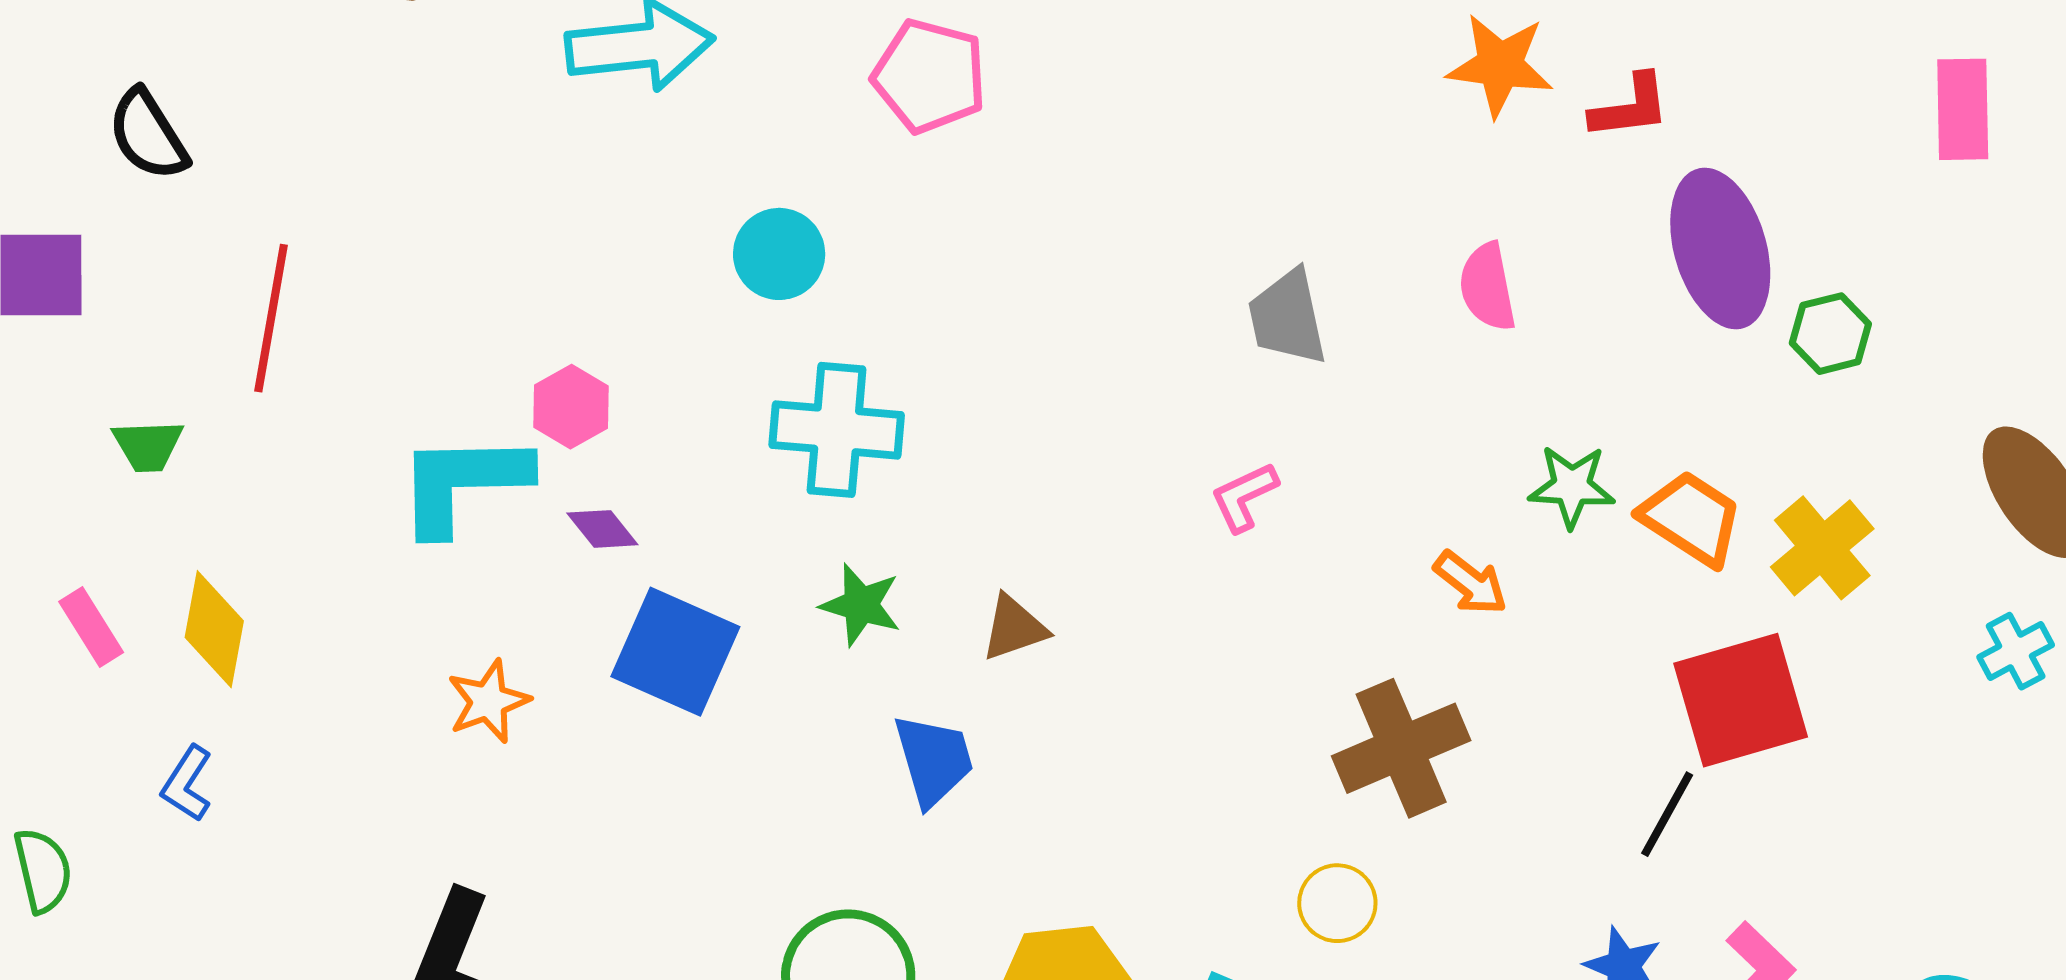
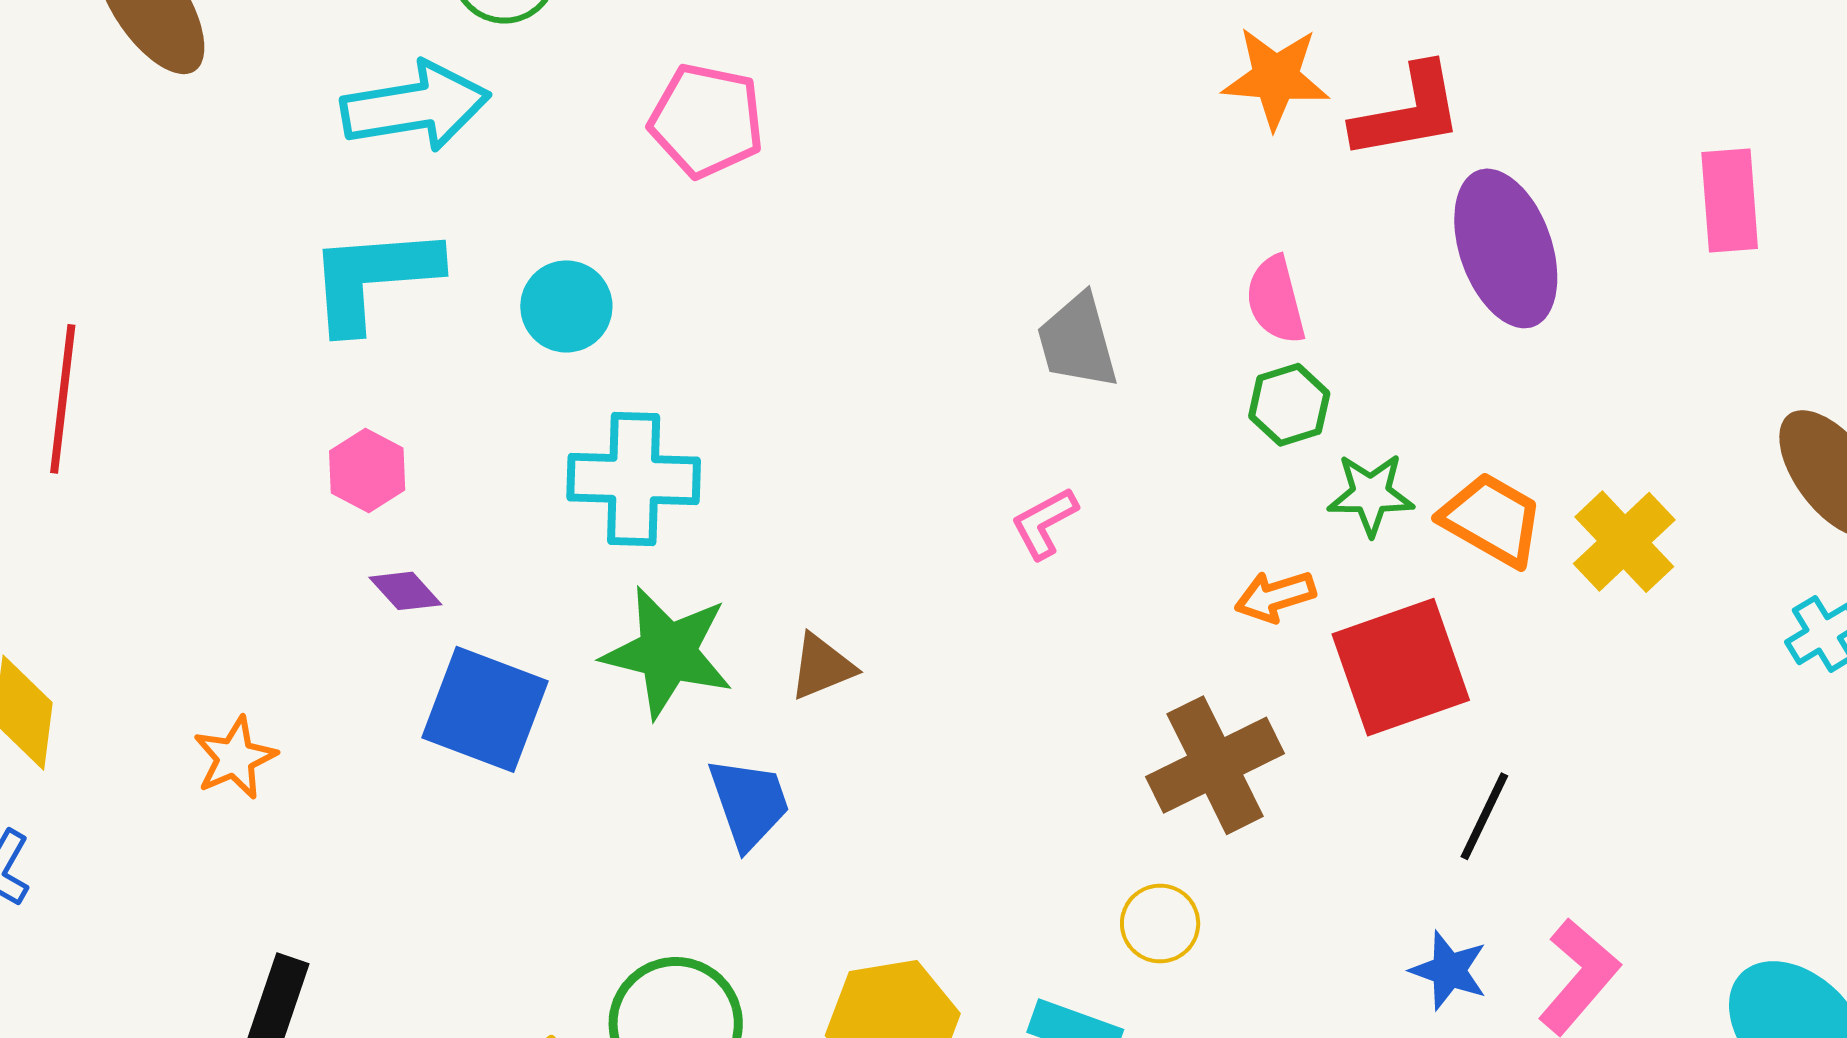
red L-shape: (1630, 107) -> (1408, 112), size x1.4
pink rectangle: (1963, 109) -> (1730, 200), moved
green hexagon: (1830, 334) -> (1289, 405), moved
cyan L-shape: (463, 483) -> (373, 278), moved
orange arrow: (1471, 583) -> (1275, 596), turned 128
green star: (861, 605) -> (668, 652), size x1.6
red square: (1741, 700) -> (1401, 667), moved
orange star: (488, 701) -> (235, 758), moved

